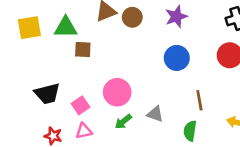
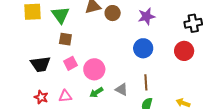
green triangle: (66, 27) -> (60, 15), turned 48
brown square: (83, 49) -> (65, 39), moved
brown line: (199, 100) -> (146, 82), moved
pink square: (81, 105) -> (71, 63), moved

